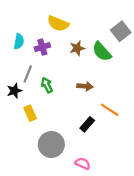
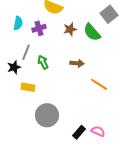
yellow rectangle: (30, 113) -> (28, 87), turned -56
black rectangle: (87, 124) -> (79, 132), moved
pink semicircle: (83, 164) -> (98, 131), moved

